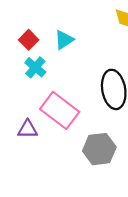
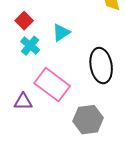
cyan triangle: (64, 40) -> (61, 33), moved

